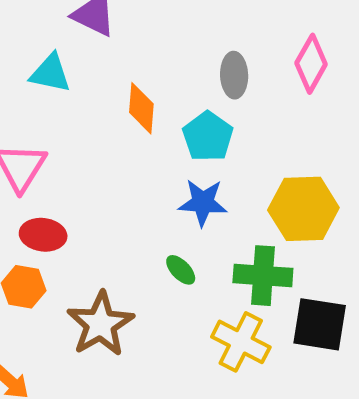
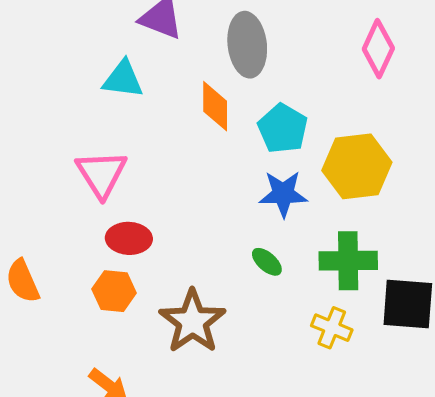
gray ellipse: (234, 75) -> (247, 45), moved, size x1.4
yellow hexagon: (303, 209) -> (357, 166), moved
yellow cross: (241, 342) -> (332, 328), size x0.7

